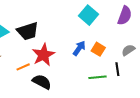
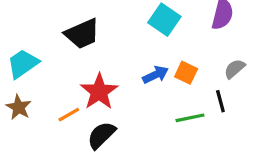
black trapezoid: (28, 31) -> (82, 34), moved
blue arrow: (79, 48) -> (155, 75), turned 35
black semicircle: (42, 82) -> (101, 135), turned -66

